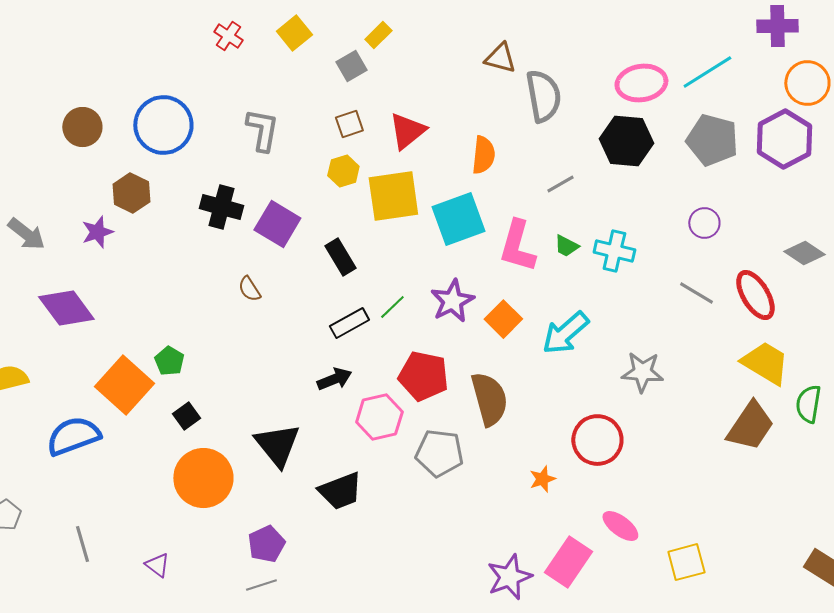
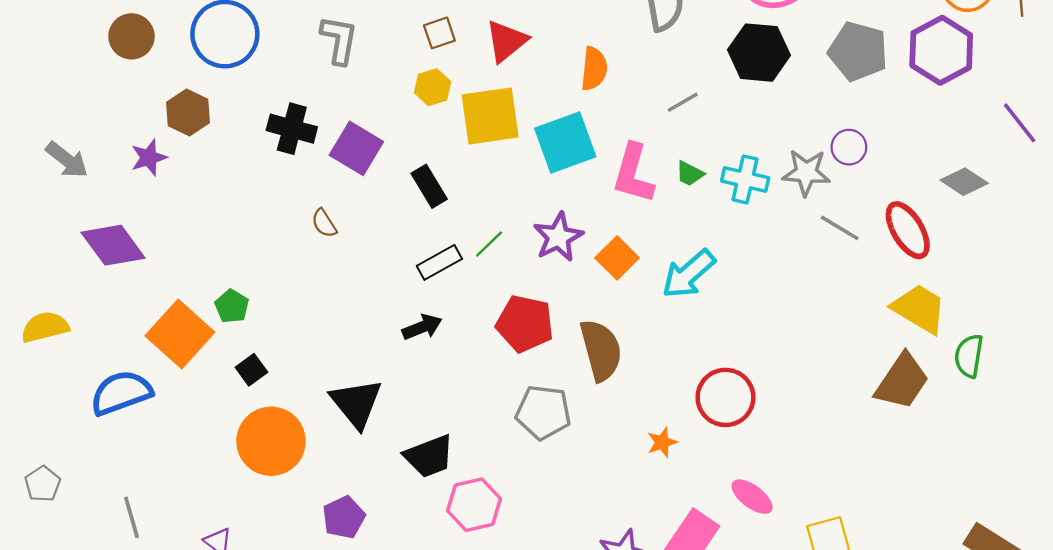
gray star: (642, 372) -> (806, 172), moved
pink hexagon: (379, 417) -> (474, 505), moved

